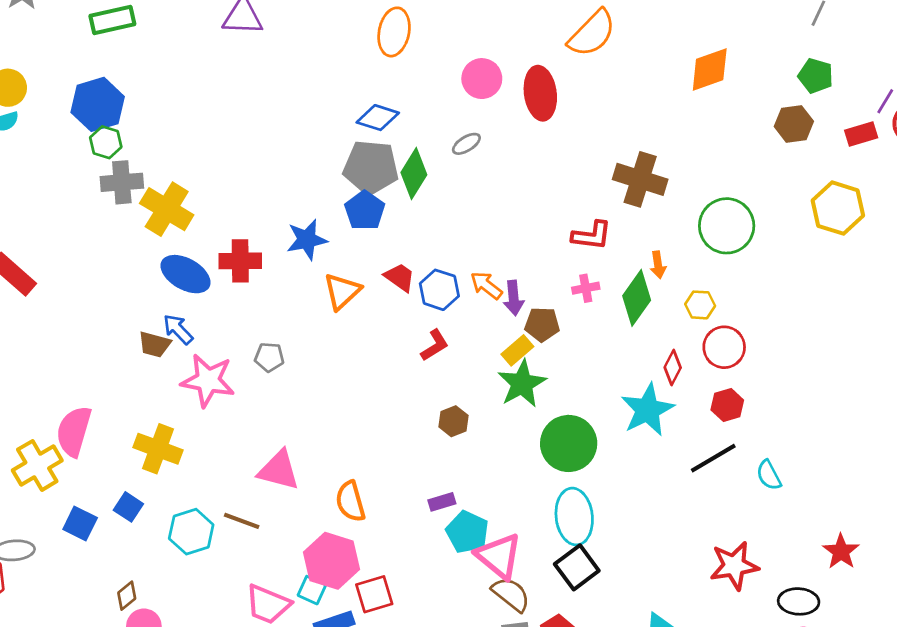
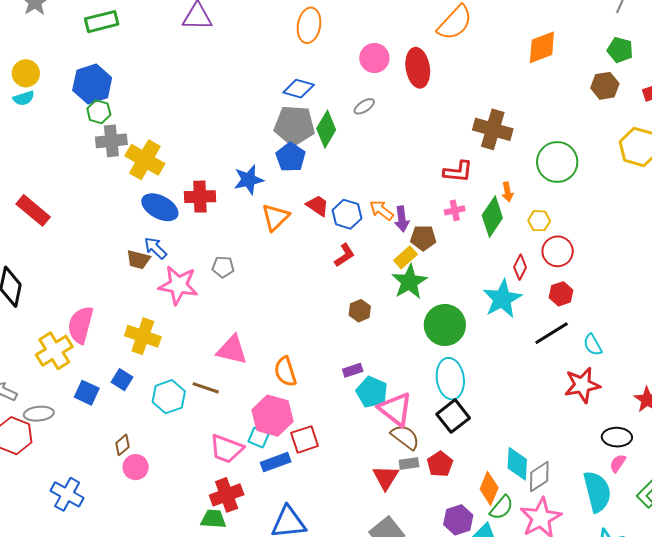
red star: (734, 566) -> (582, 385), moved

